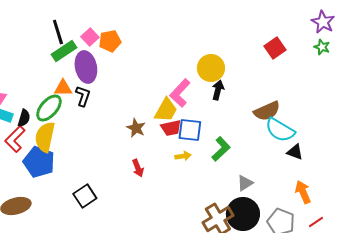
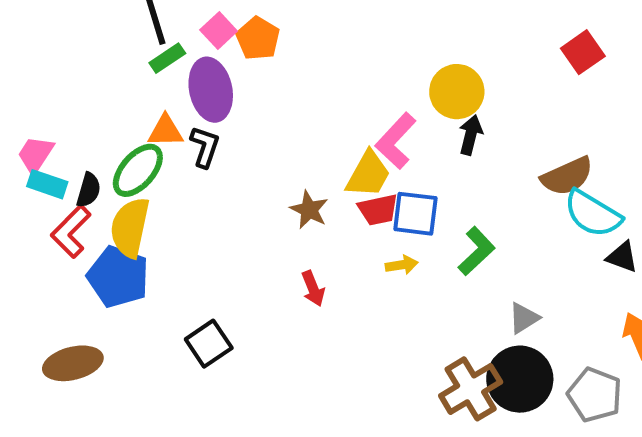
orange pentagon: (110, 41) -> (258, 38), turned -30
green rectangle: (64, 51) -> (167, 58), size x0.7

